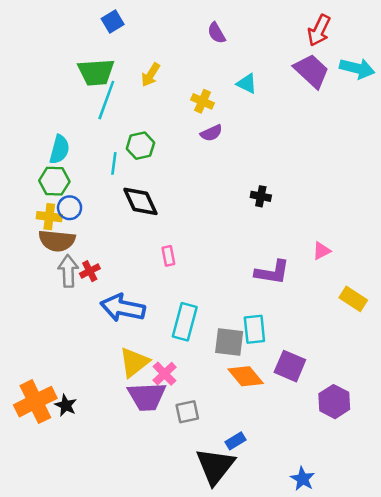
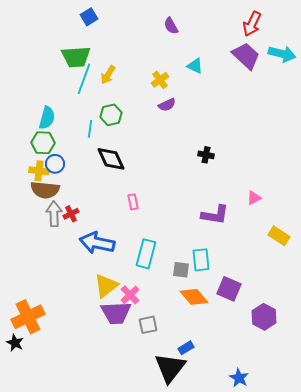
yellow arrow: (151, 75) -> (108, 75), moved
yellow cross: (203, 101) -> (160, 80), turned 30
gray square: (229, 342) -> (181, 270), size x0.7
black star: (66, 405) -> (15, 343), moved

